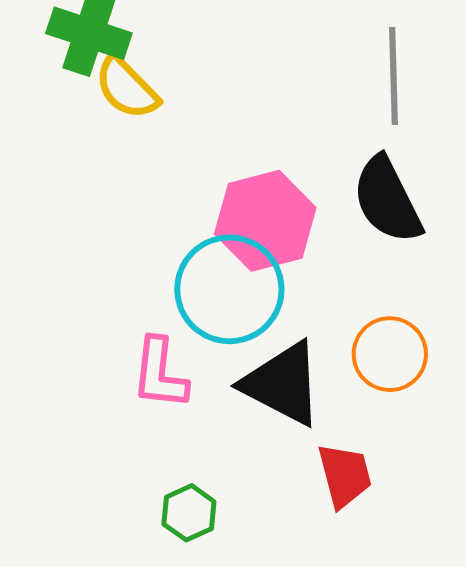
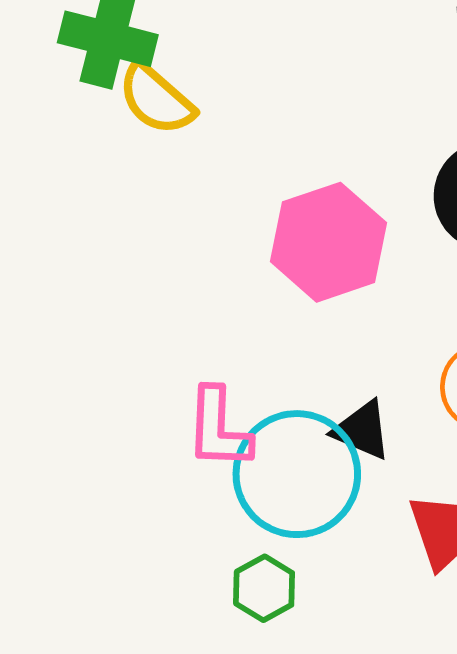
cyan circle: (229, 289) -> (297, 474), moved
black triangle: (282, 384) -> (362, 430), size x0.6

